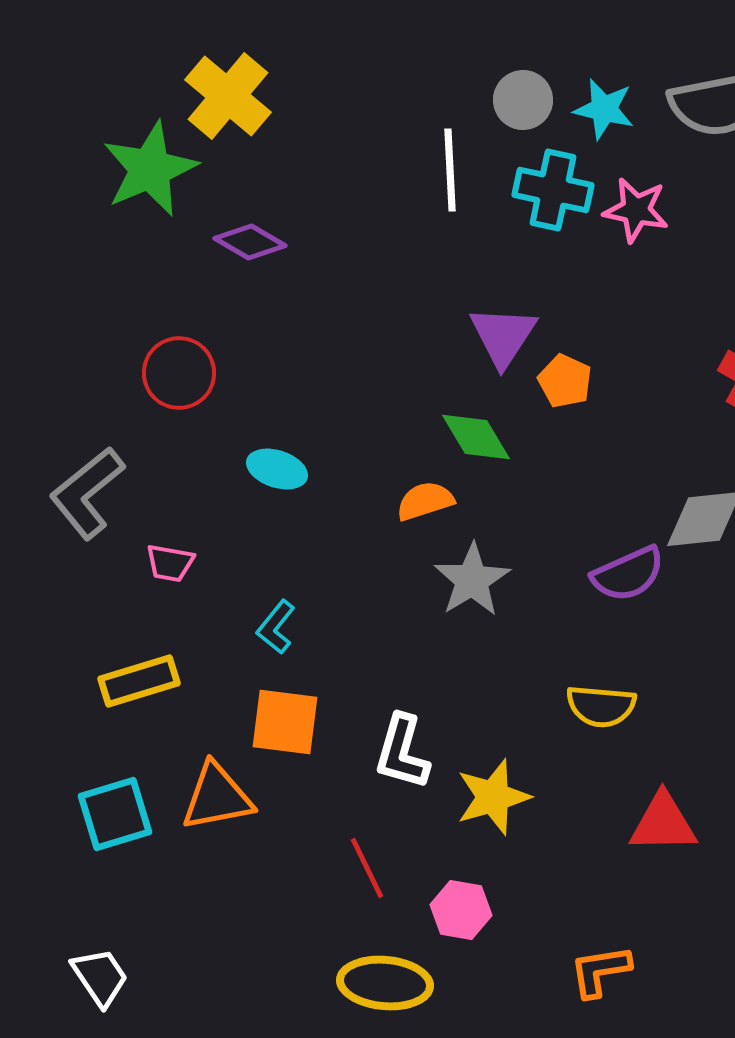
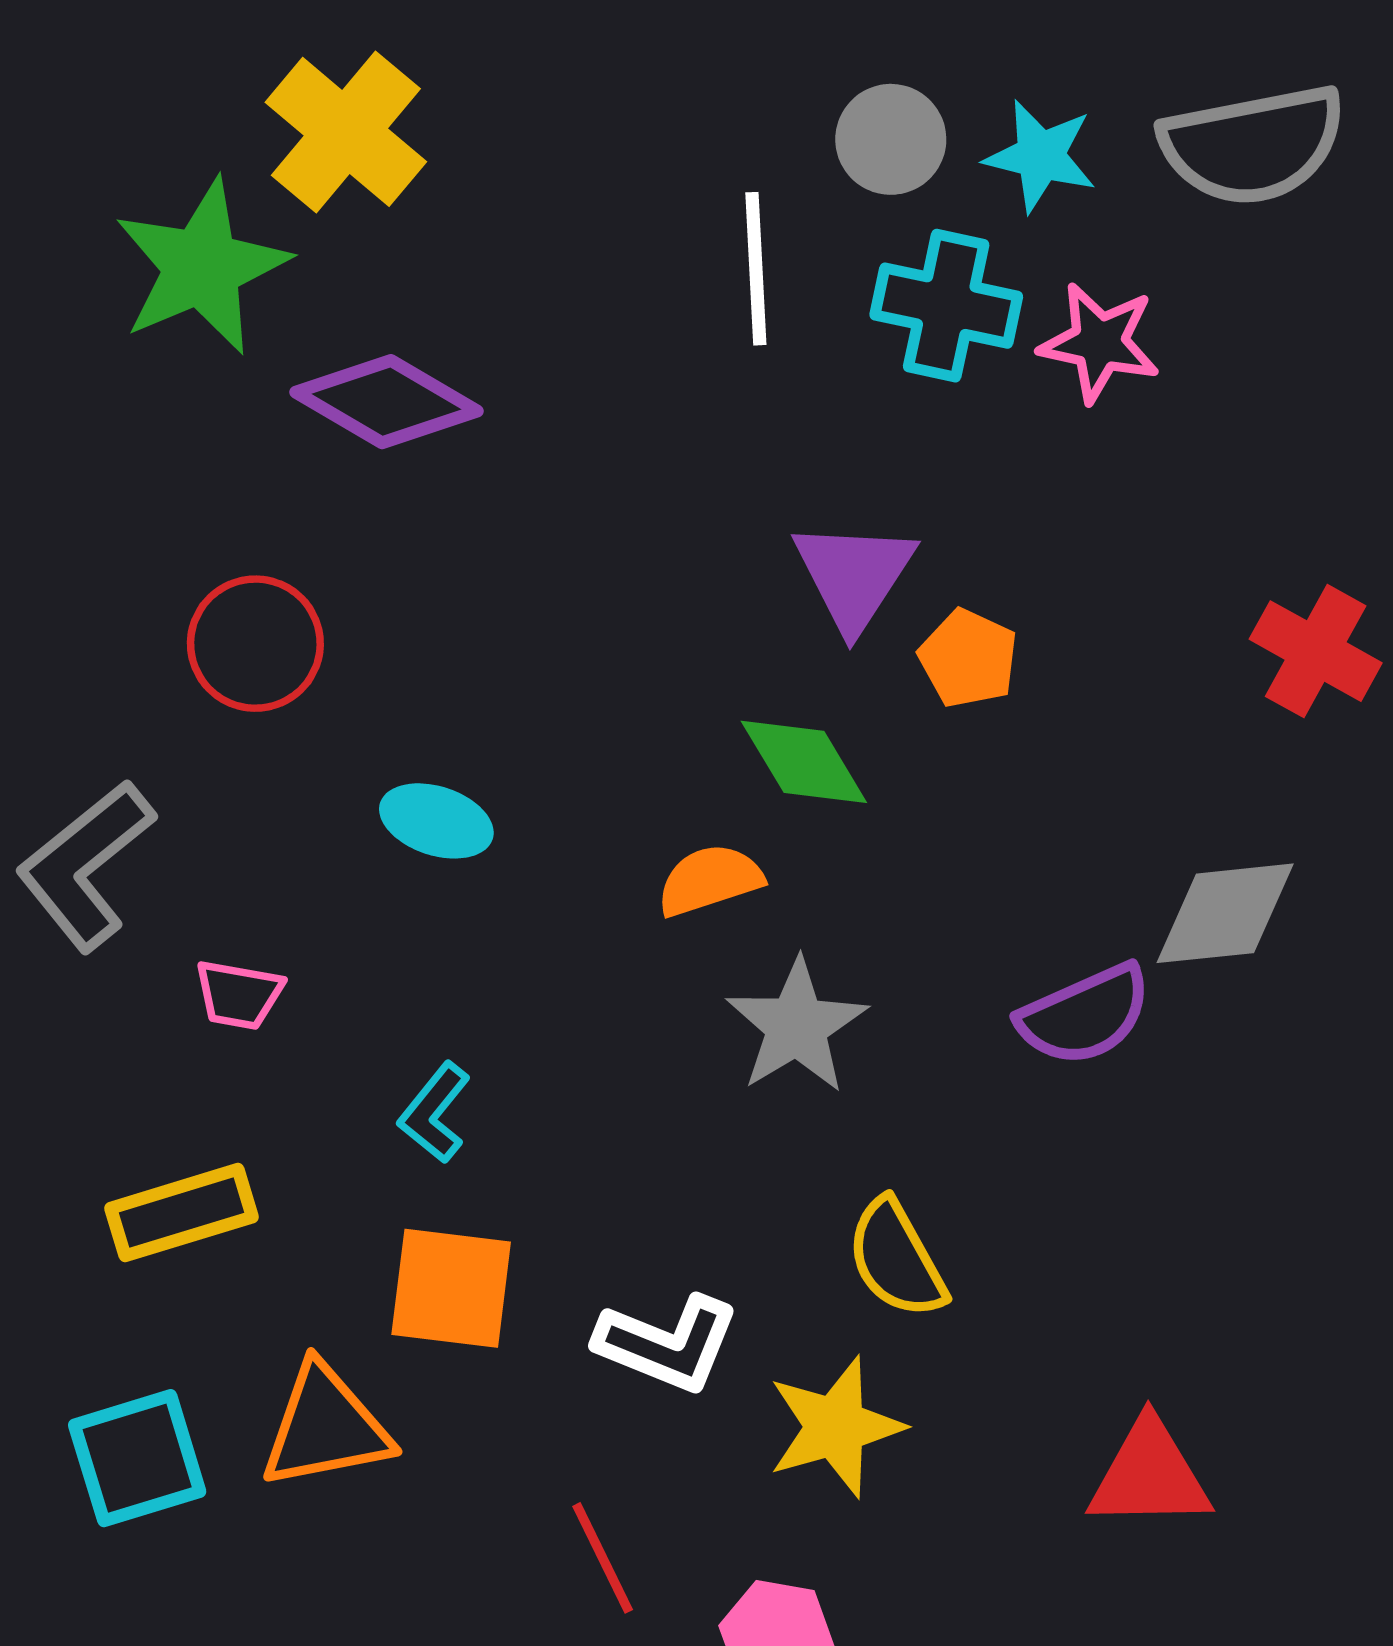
purple diamond: (250, 242) -> (387, 402), size x1.4
yellow semicircle: (601, 706) -> (896, 1259), moved, turned 56
white L-shape: (402, 752) -> (667, 1344), turned -84

